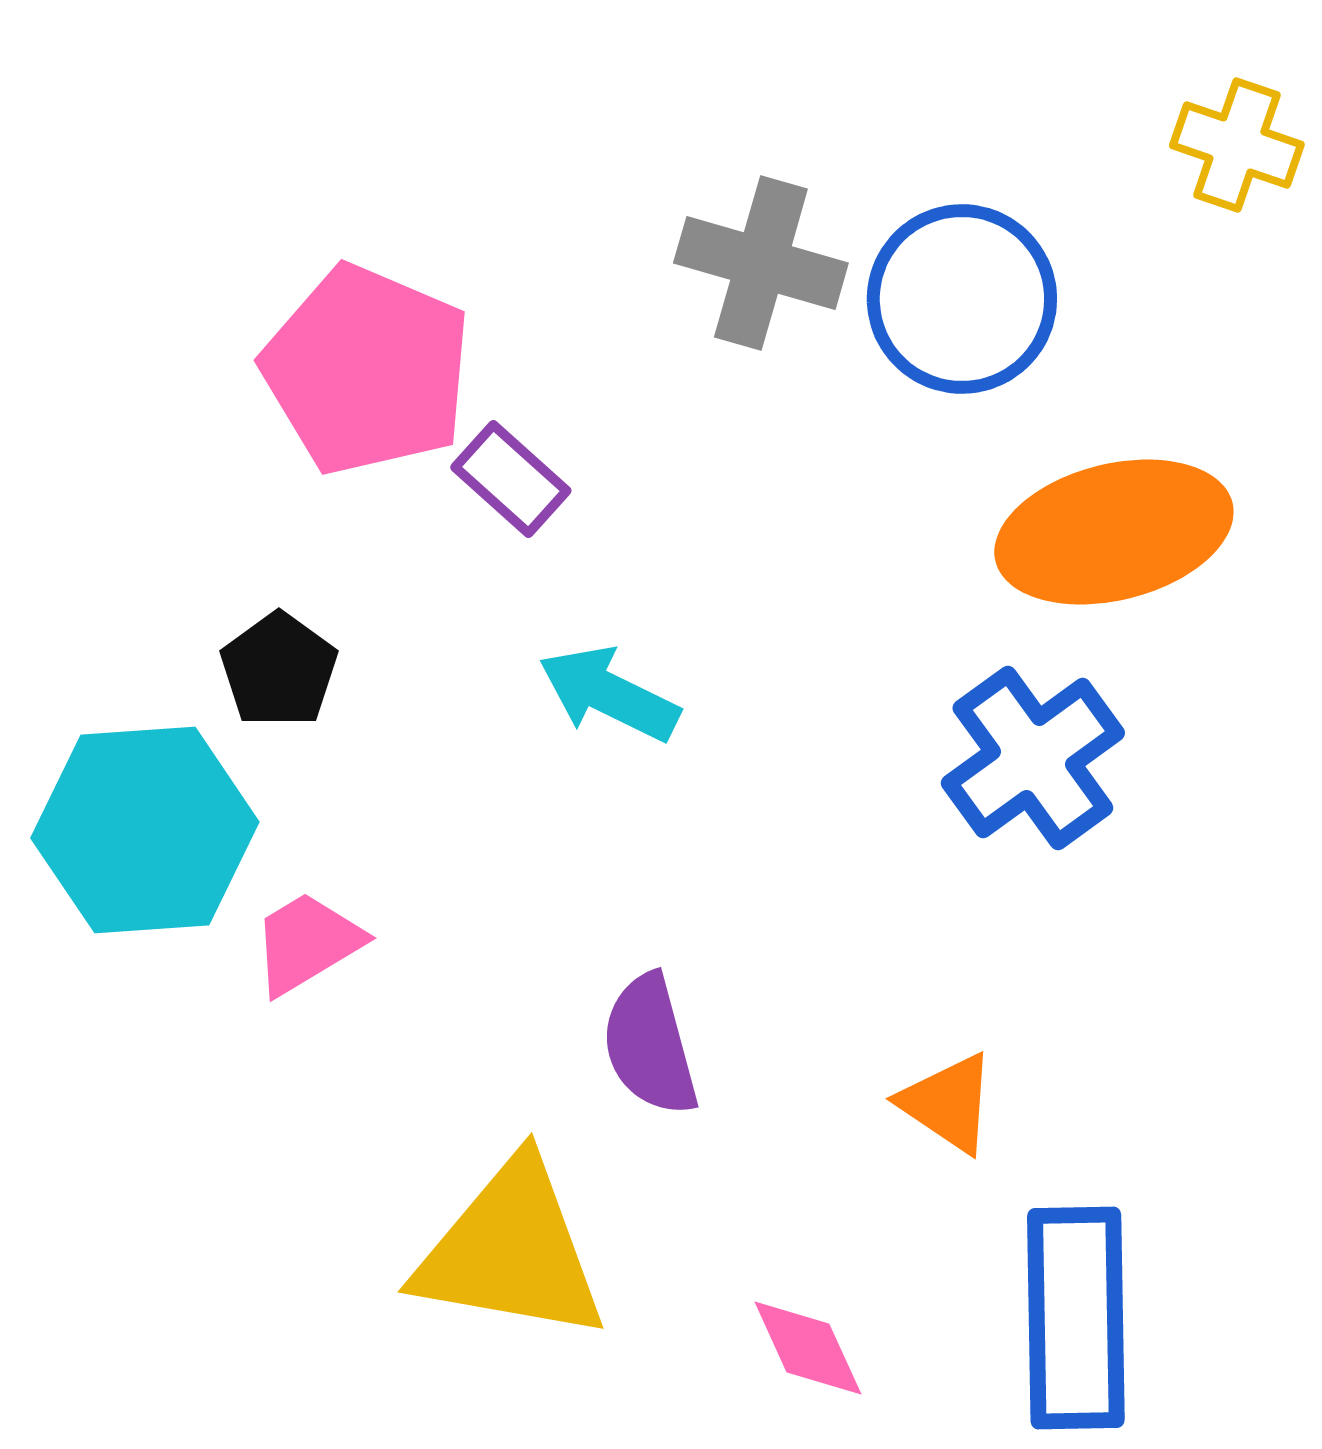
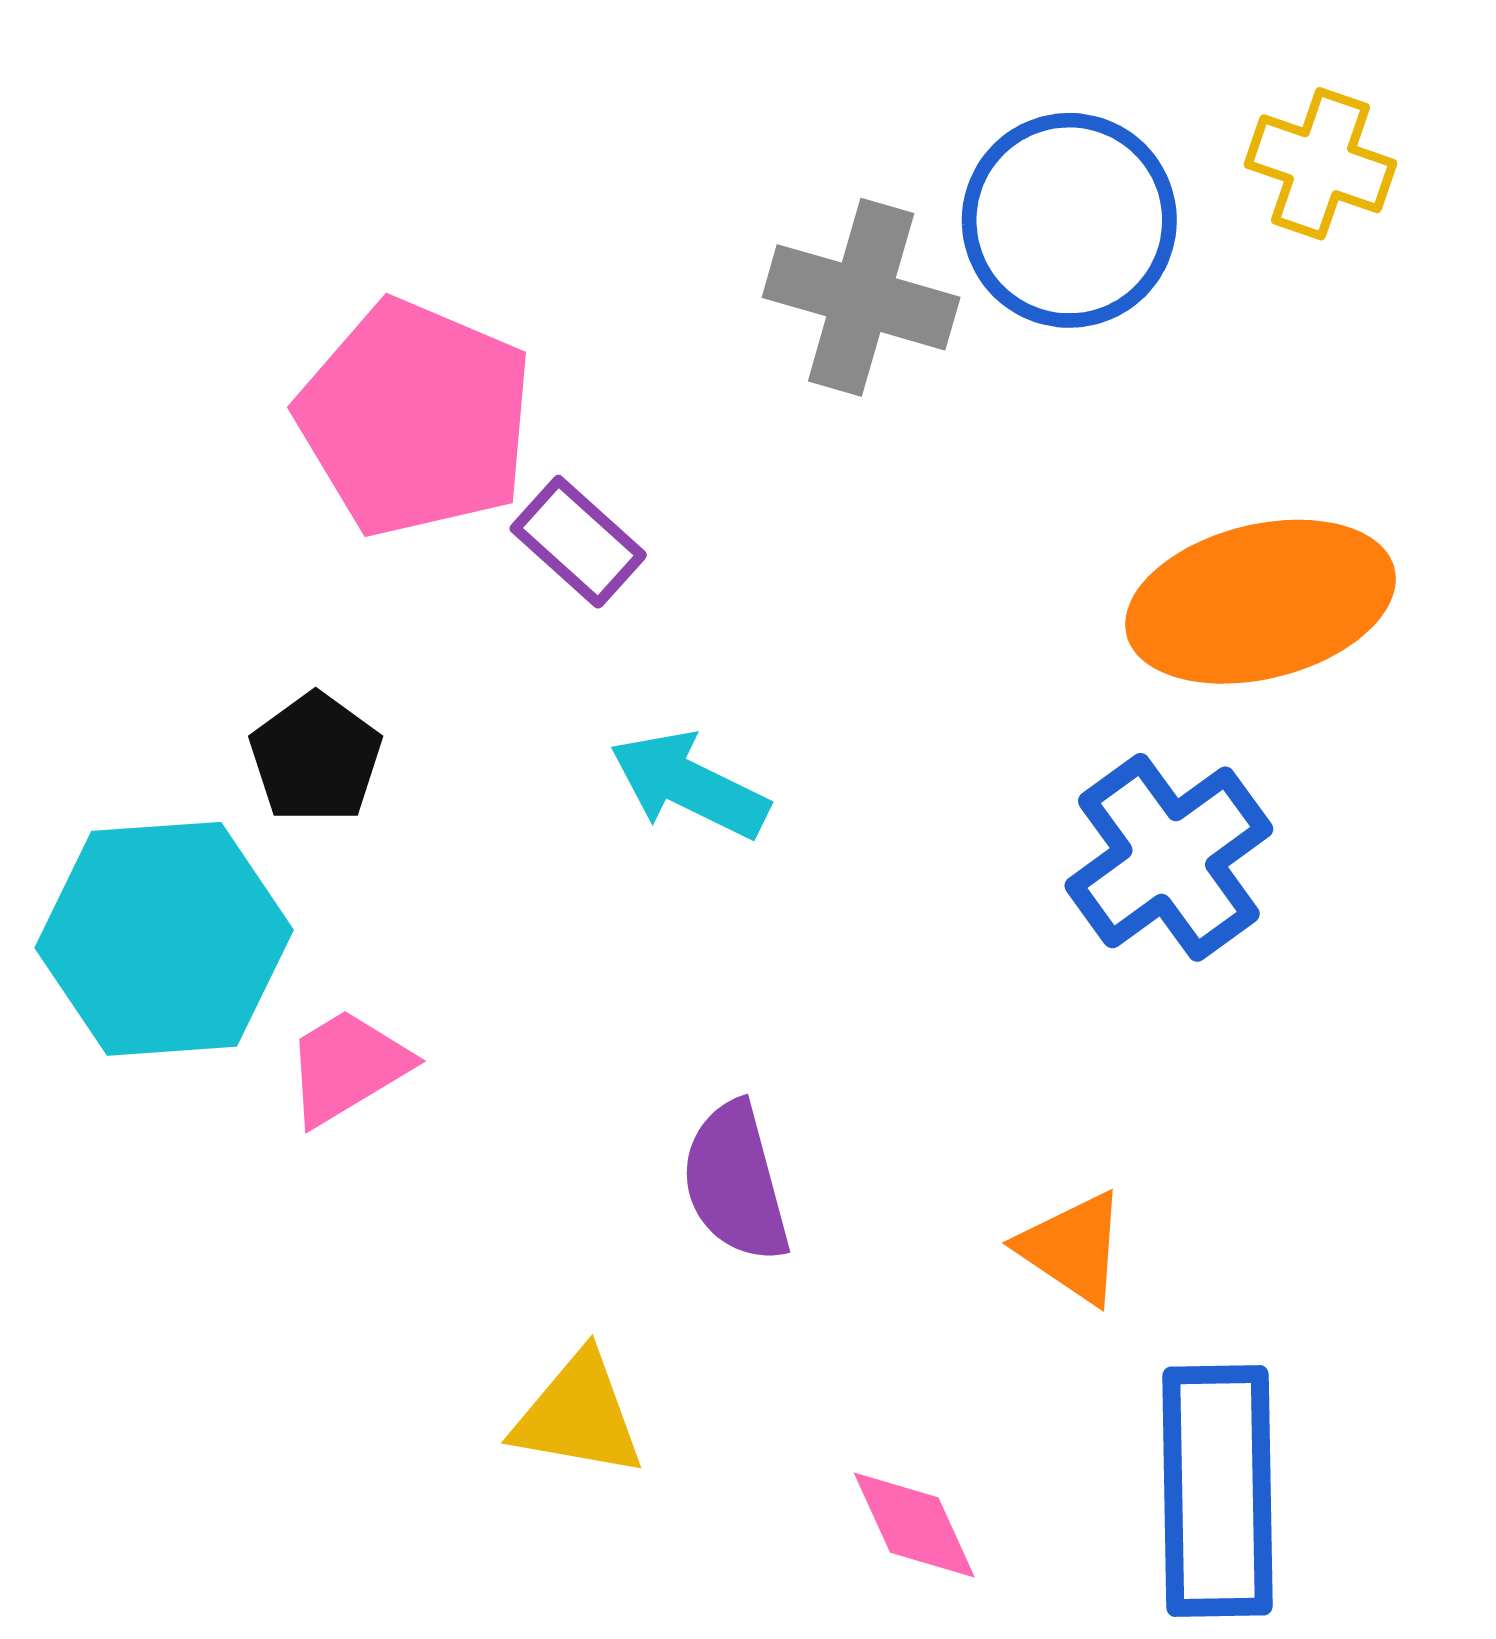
yellow cross: (1237, 145) -> (1320, 164), moved
blue circle: (962, 299) -> (1069, 220), moved
yellow triangle: (511, 1251) -> (578, 1415), size x0.6

